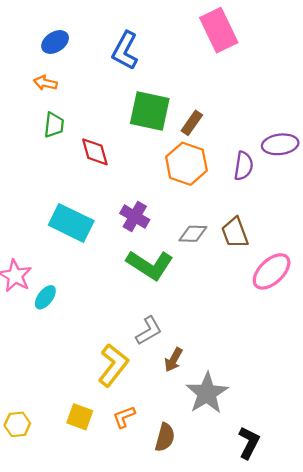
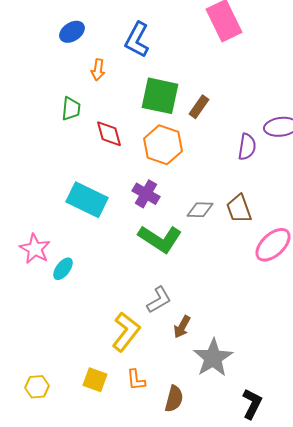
orange arrow: (45, 83) -> (98, 70), moved, turned -95
orange hexagon: (186, 164) -> (163, 145), moved
orange L-shape: (124, 417) -> (136, 380), turned -75

